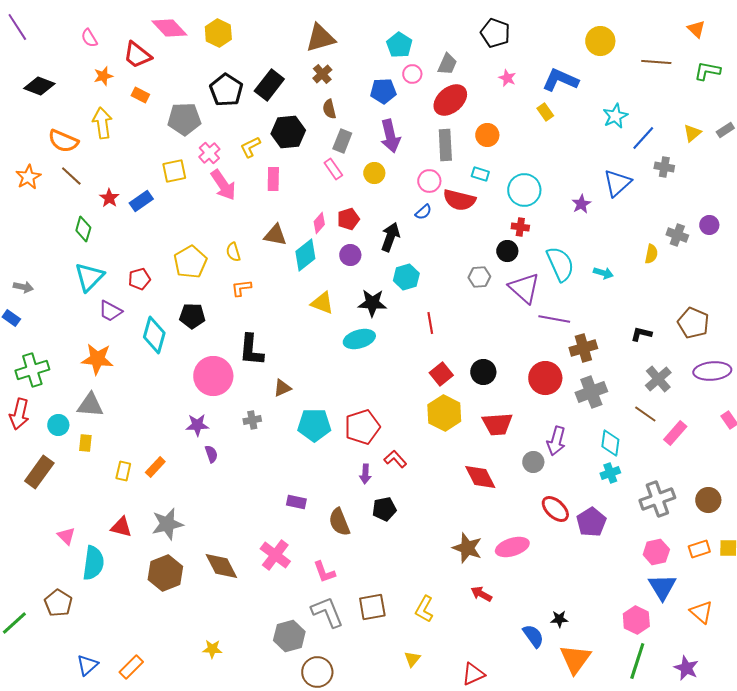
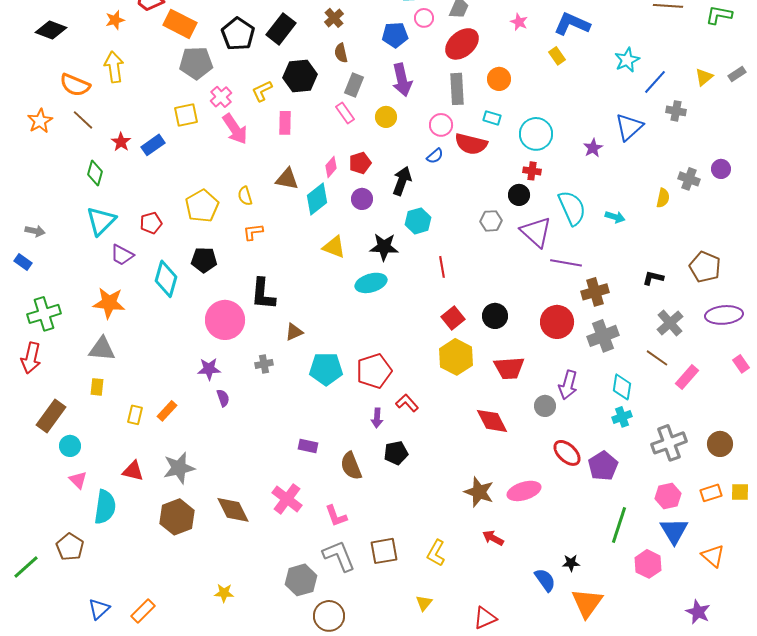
orange rectangle: (140, 95) -> (180, 24), moved, size x1.8
cyan circle: (58, 425) -> (70, 446), moved
green line: (637, 661) -> (619, 525), moved

